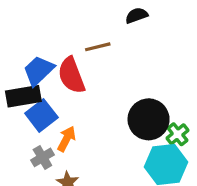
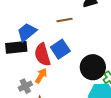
red semicircle: (71, 75) -> (42, 55), moved
blue square: (41, 115) -> (60, 49), moved

